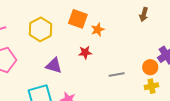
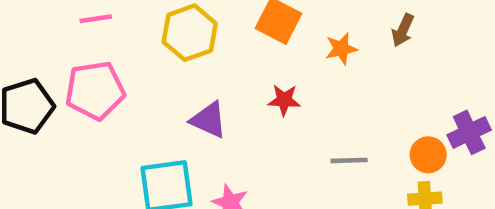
brown arrow: (144, 15) -> (403, 30), moved
orange star: (98, 30) -> (341, 49), moved

